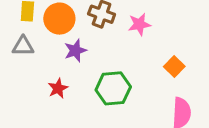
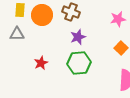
pink star: (139, 24) -> (118, 19), moved
purple star: (75, 51) -> (78, 37), moved

